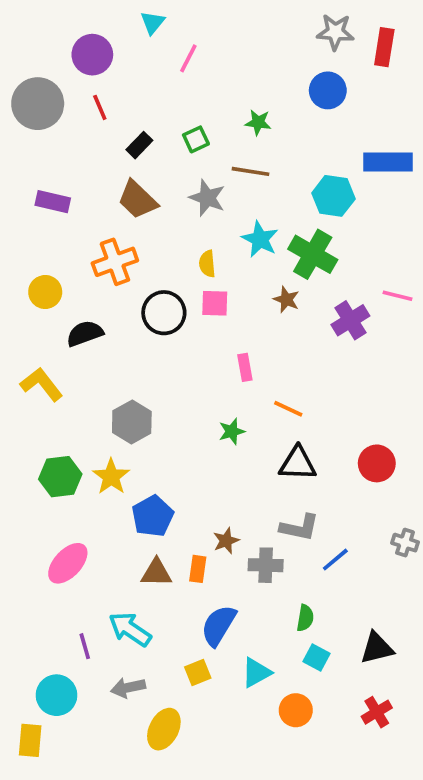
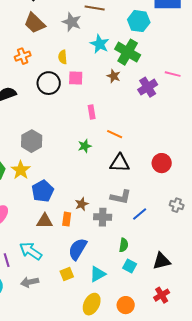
orange cross: (115, 262) -> (23, 56), size x0.7
yellow semicircle: (207, 264) -> (63, 57), moved
orange circle: (296, 710) -> (126, 305), moved
yellow ellipse: (164, 729) -> (92, 304), moved

